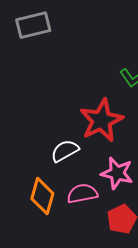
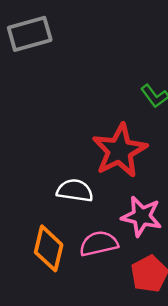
white semicircle: (65, 151) -> (75, 190), turned 40

